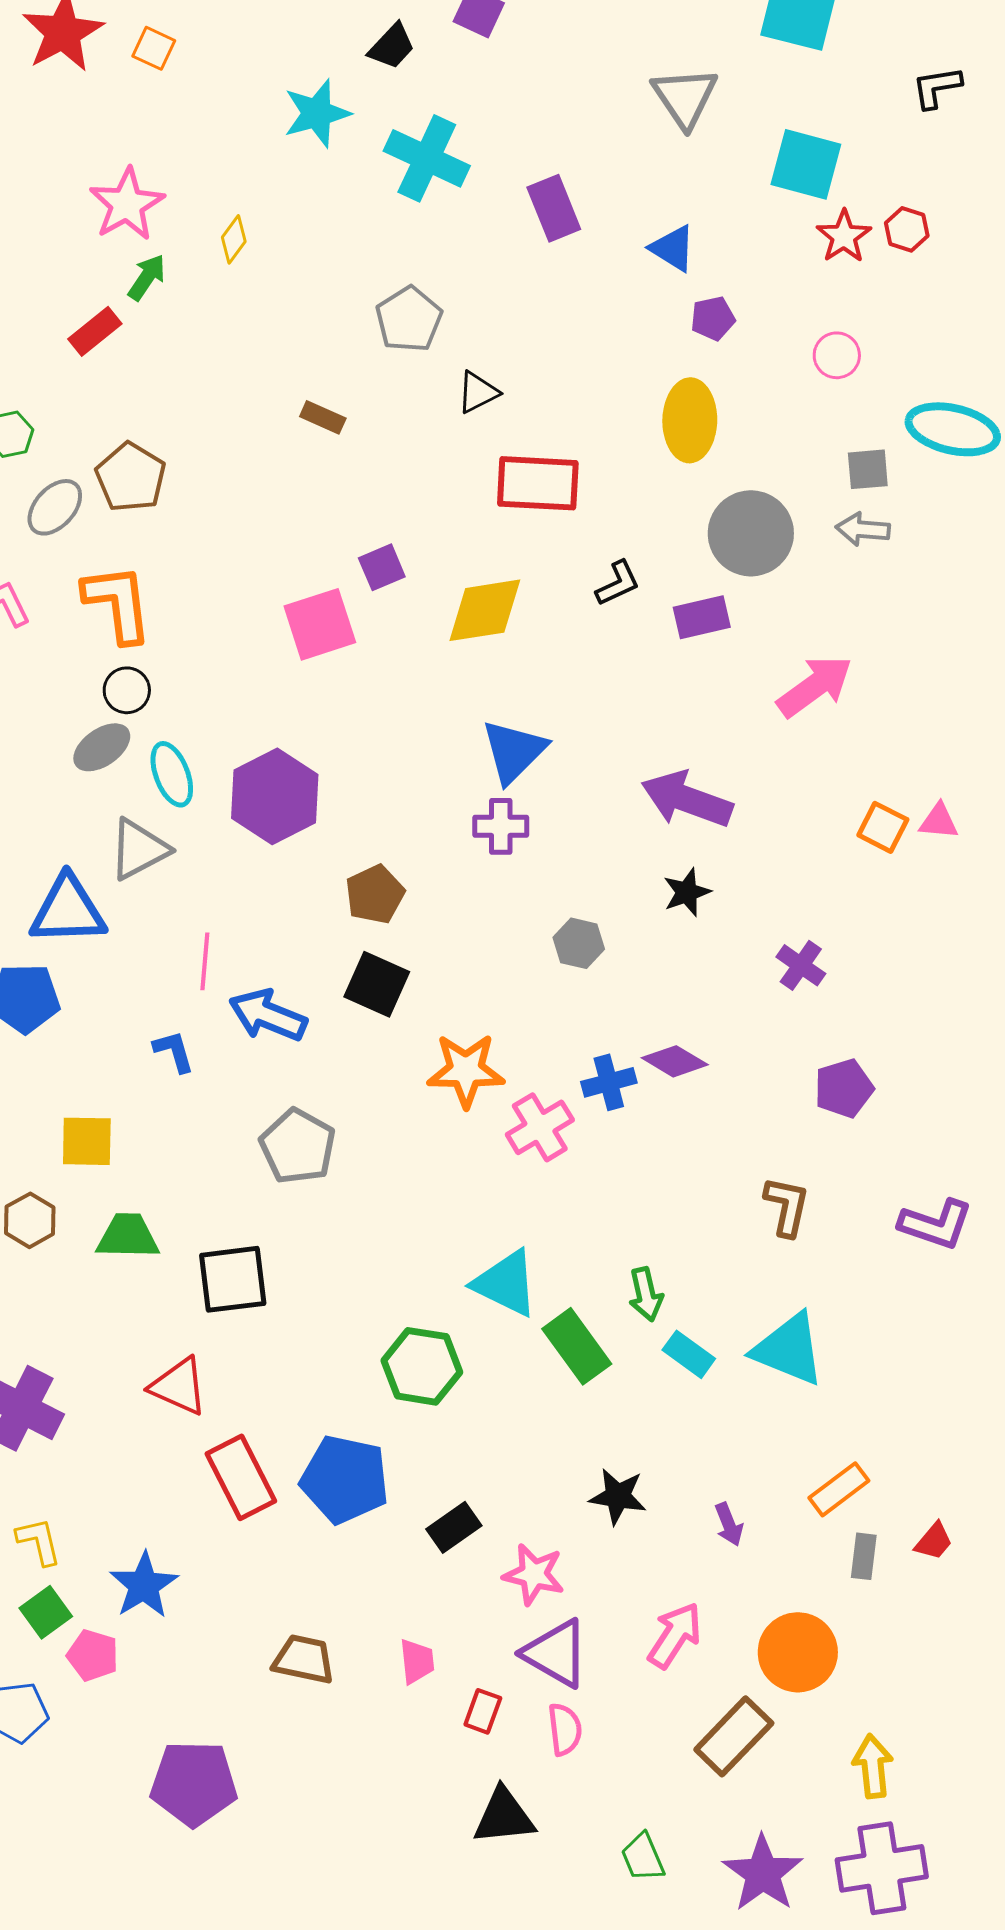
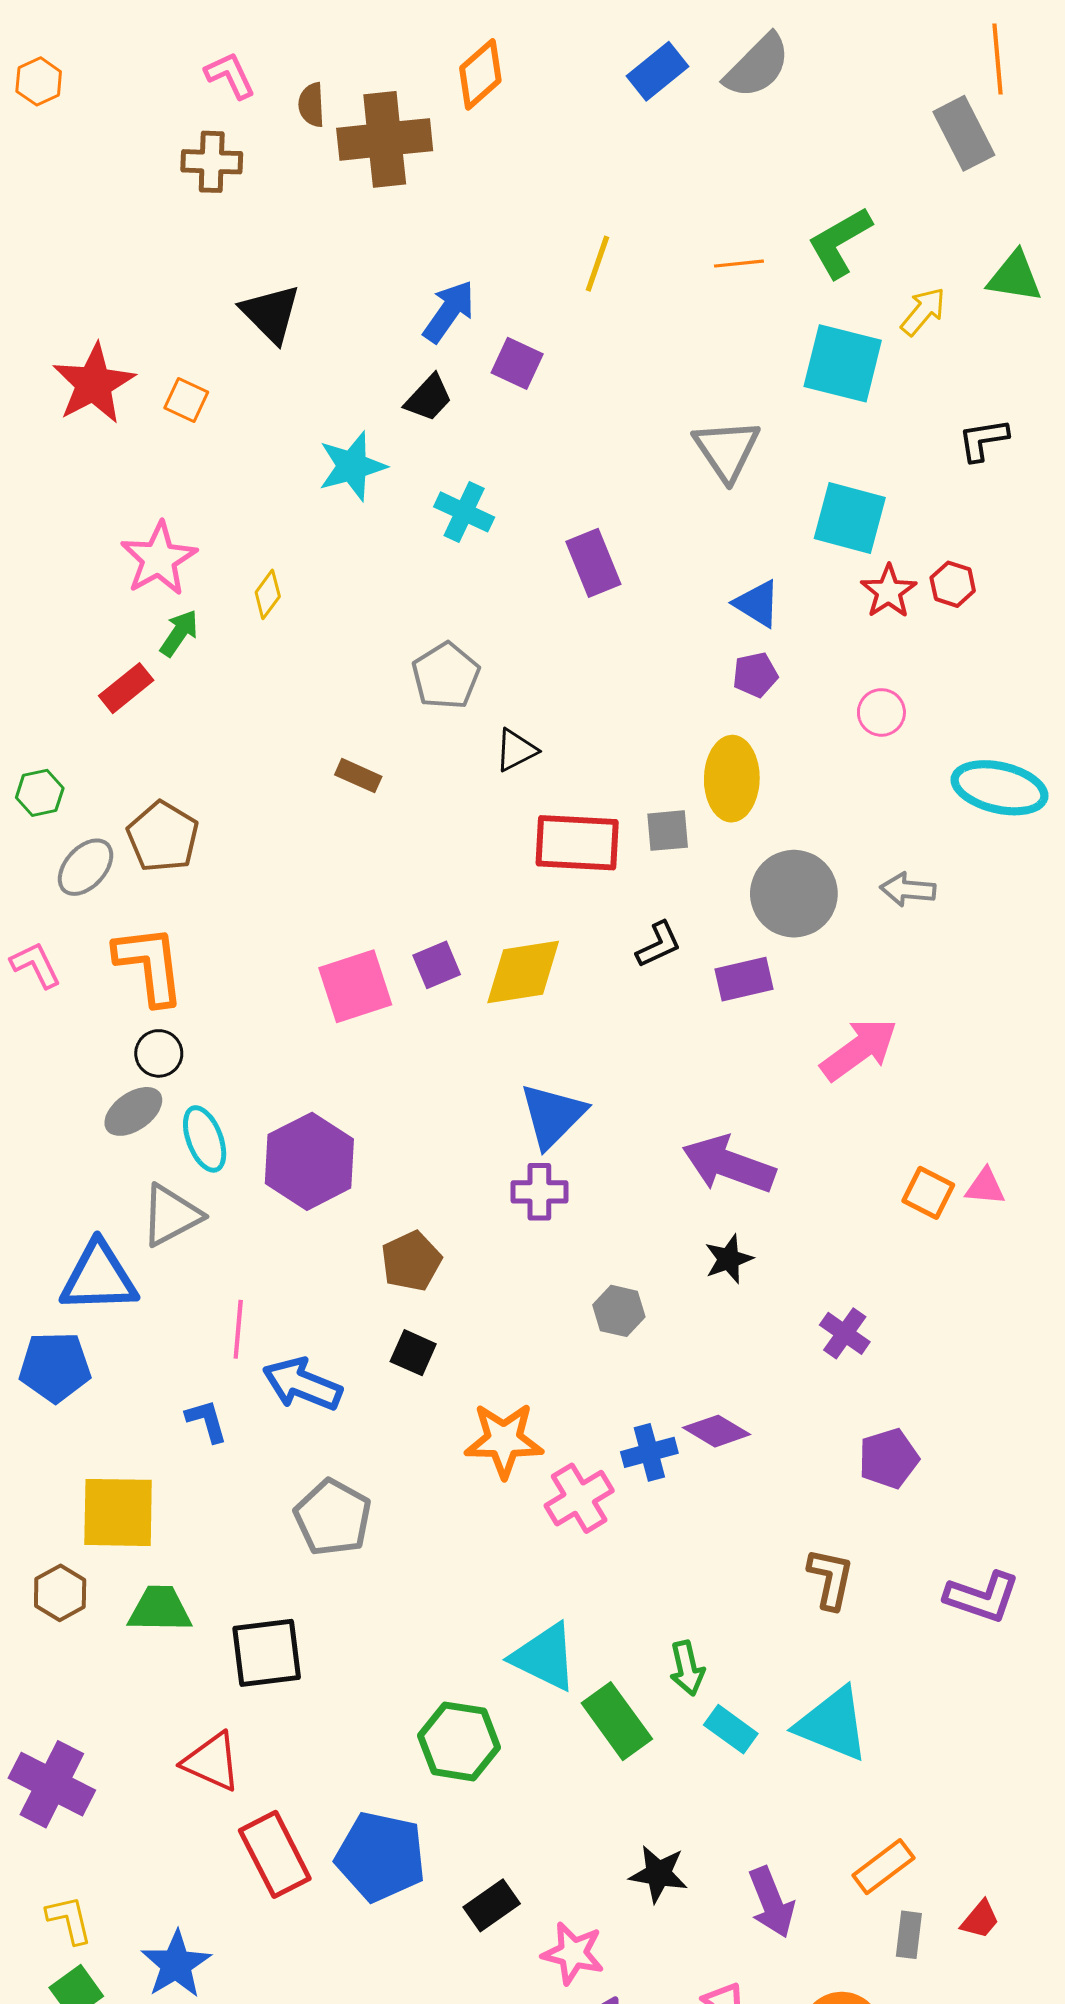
cyan cross: (427, 158) -> (464, 512), size x0.7
blue triangle: (673, 248) -> (757, 604), moved
gray square: (868, 469) -> (668, 831), moved
purple square: (382, 567) -> (437, 965), moved
black square: (377, 984) -> (413, 1353), size x0.7
yellow square: (87, 1141) -> (118, 1512), size x1.4
purple arrow: (729, 1524) -> (771, 1902), size x1.6

